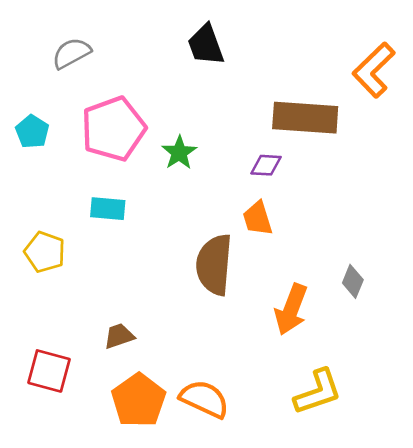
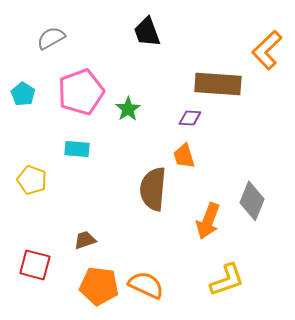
gray diamond: (353, 281) -> (252, 201), size x1.6
orange pentagon: (139, 400) -> (99, 286), turned -30

